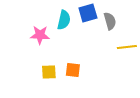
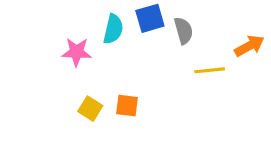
yellow square: (49, 72) -> (90, 109), turned 35

